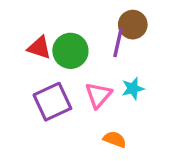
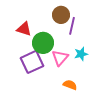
brown circle: (133, 25) -> (61, 15), moved
green circle: (70, 51) -> (43, 43), moved

